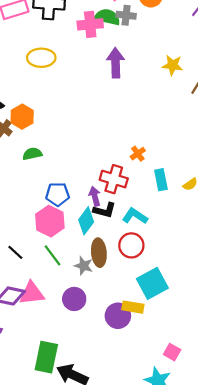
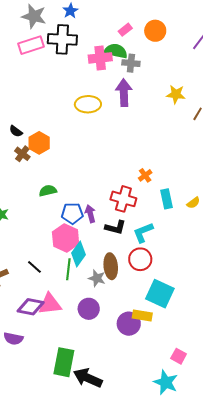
gray cross: (126, 15) -> (131, 63), moved
yellow ellipse: (41, 58) -> (88, 104), moved
green semicircle: (32, 154) -> (48, 191), moved
purple arrow: (95, 196) -> (90, 214), moved
cyan L-shape: (135, 216) -> (143, 232), turned -55
cyan diamond: (86, 221) -> (78, 254), moved
green line: (53, 255) -> (68, 269), turned 45
cyan square: (152, 283) -> (160, 294), turned -36

